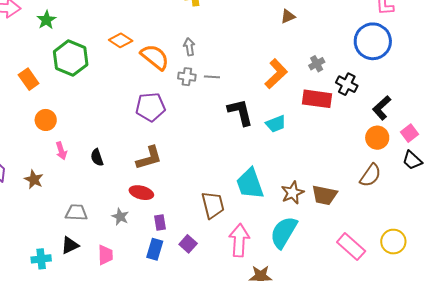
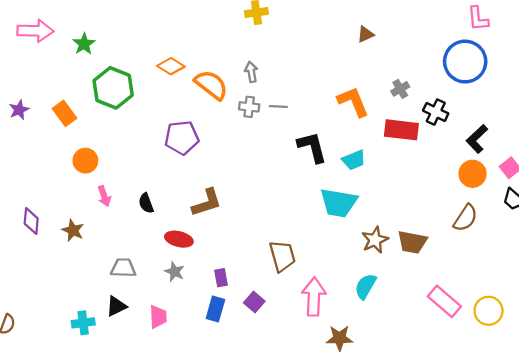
orange L-shape: (276, 74) -> (353, 102), turned -68
purple pentagon: (150, 107) -> (182, 138), moved
cyan trapezoid: (250, 184) -> (339, 203), moved, turned -60
red ellipse: (141, 193) -> (179, 239), moved
cyan semicircle: (284, 232) -> (365, 286), size x0.7
yellow circle: (393, 242) -> (489, 311), moved

